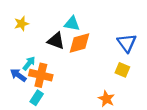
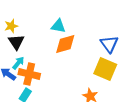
black triangle: (56, 41) -> (16, 42), moved, turned 36
yellow square: (122, 70) -> (105, 69), size x1.6

